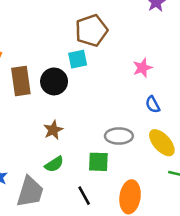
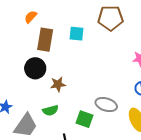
cyan square: (78, 59) -> (76, 34), moved
black circle: (54, 81) -> (35, 68), moved

